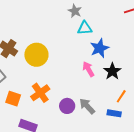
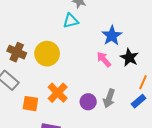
cyan triangle: (85, 28) -> (71, 21), moved
gray arrow: (87, 106) -> (109, 98), turned -108
blue rectangle: (114, 113) -> (139, 101), turned -40

